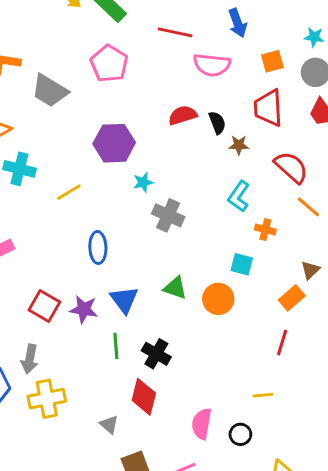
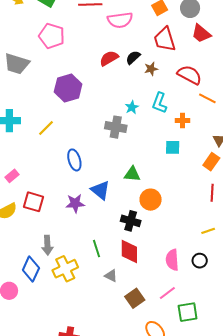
black semicircle: (217, 123) -> (133, 57), turned -98
cyan star: (143, 182) -> (132, 107), moved
orange circle: (218, 299) -> (151, 200), moved
red square: (44, 306) -> (33, 202), moved
green line: (116, 346) -> (97, 249), moved

